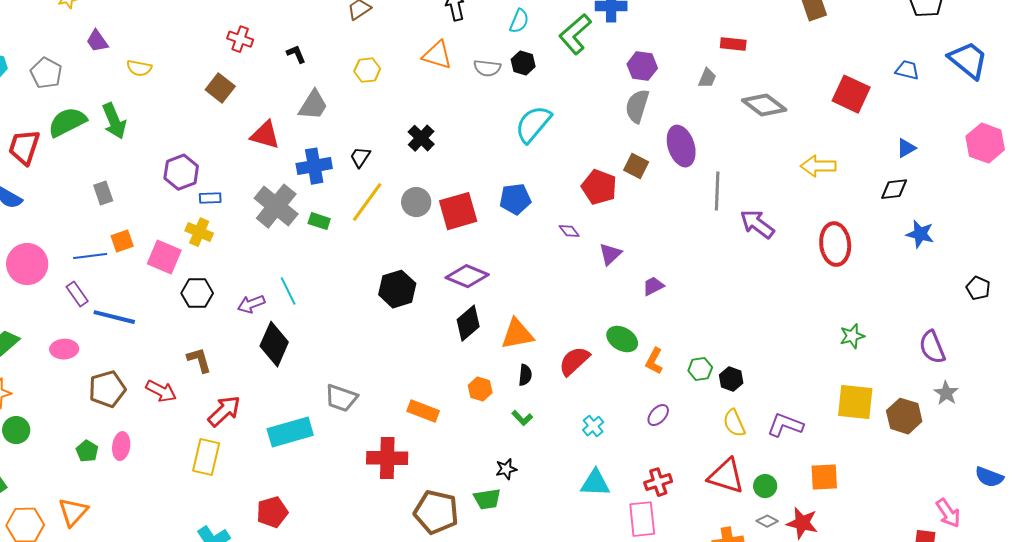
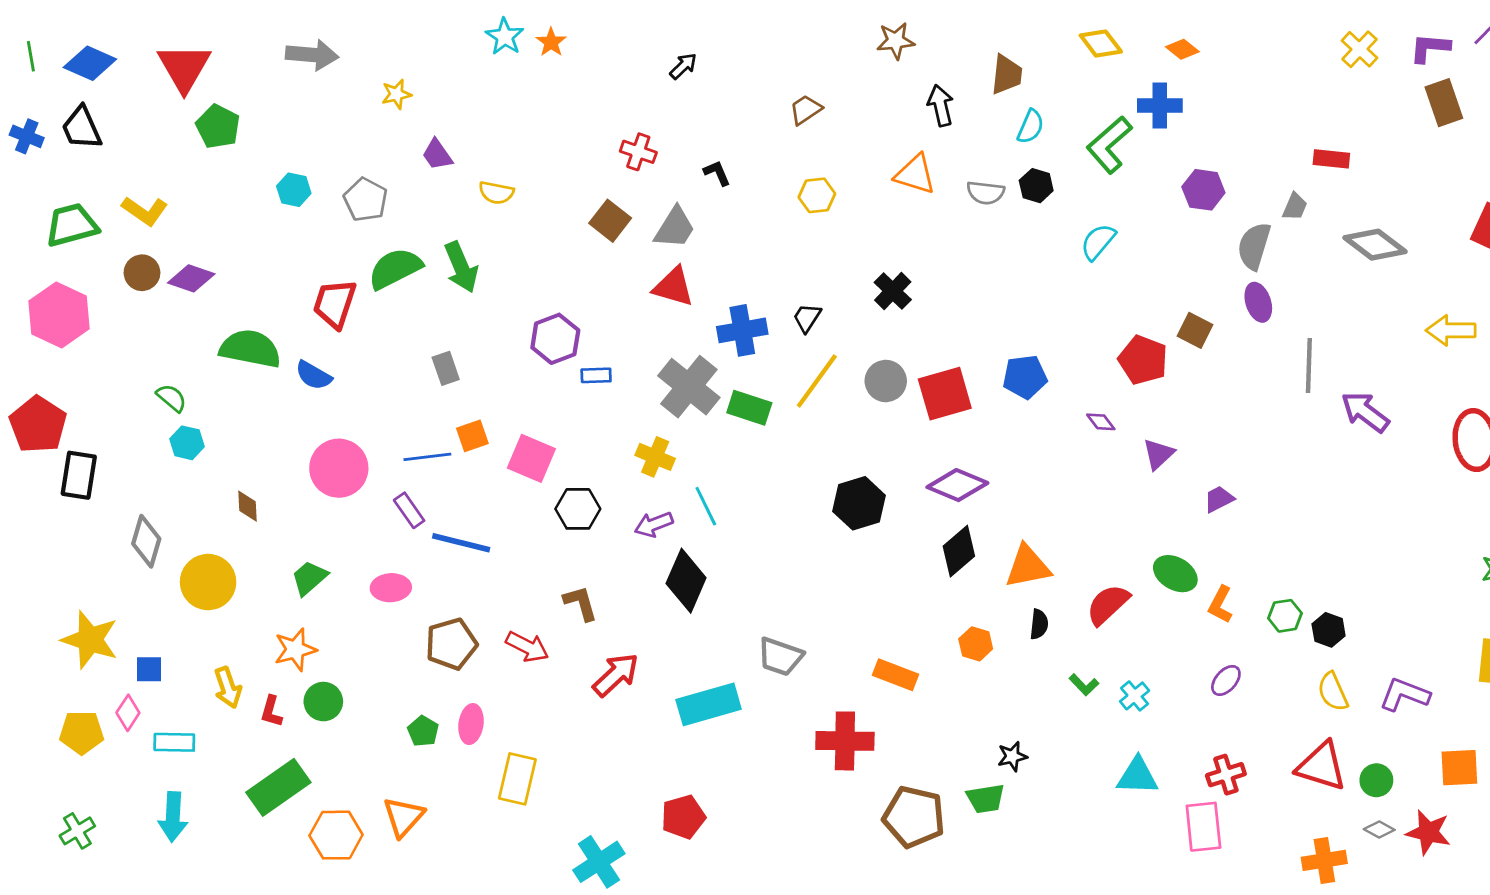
gray trapezoid: (313, 105) -> (675, 228), moved
gray semicircle: (637, 106) -> (1254, 246), moved
cyan semicircle: (533, 124) -> (1098, 242), moved, size x0.7
purple ellipse: (681, 146) -> (1258, 302), size x0.7
green rectangle: (319, 221) -> (749, 408), size x1.4
yellow cross: (199, 232) -> (655, 457), moved
green L-shape: (522, 418) -> (1084, 685), moved
yellow rectangle: (206, 457) -> (517, 779), moved

